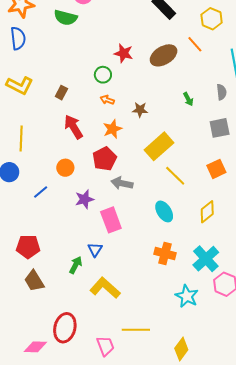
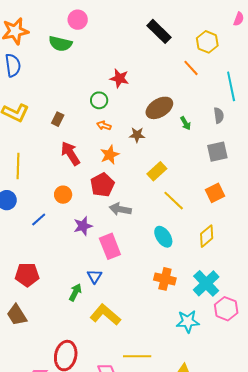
brown ellipse: (164, 55) -> (159, 108), moved
yellow rectangle: (159, 146) -> (157, 171), size x0.7
brown trapezoid: (34, 281) -> (17, 315), moved
cyan star: (187, 296) -> (188, 321), turned -30

